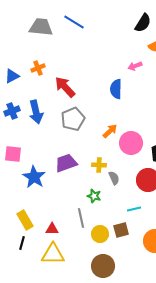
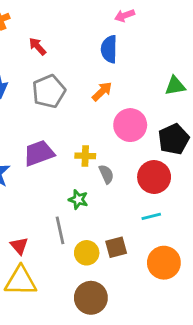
pink arrow: (135, 66) -> (125, 15), moved
red arrow: (65, 87) -> (38, 46), size x0.6
orange arrow: (110, 131) -> (102, 91), moved
cyan line: (134, 209) -> (151, 216), moved
red triangle: (52, 229) -> (19, 246), turned 48

